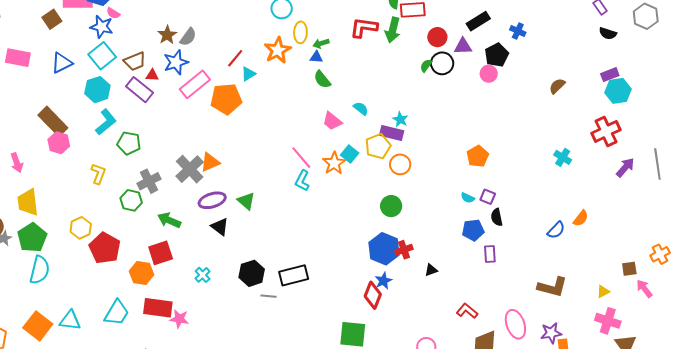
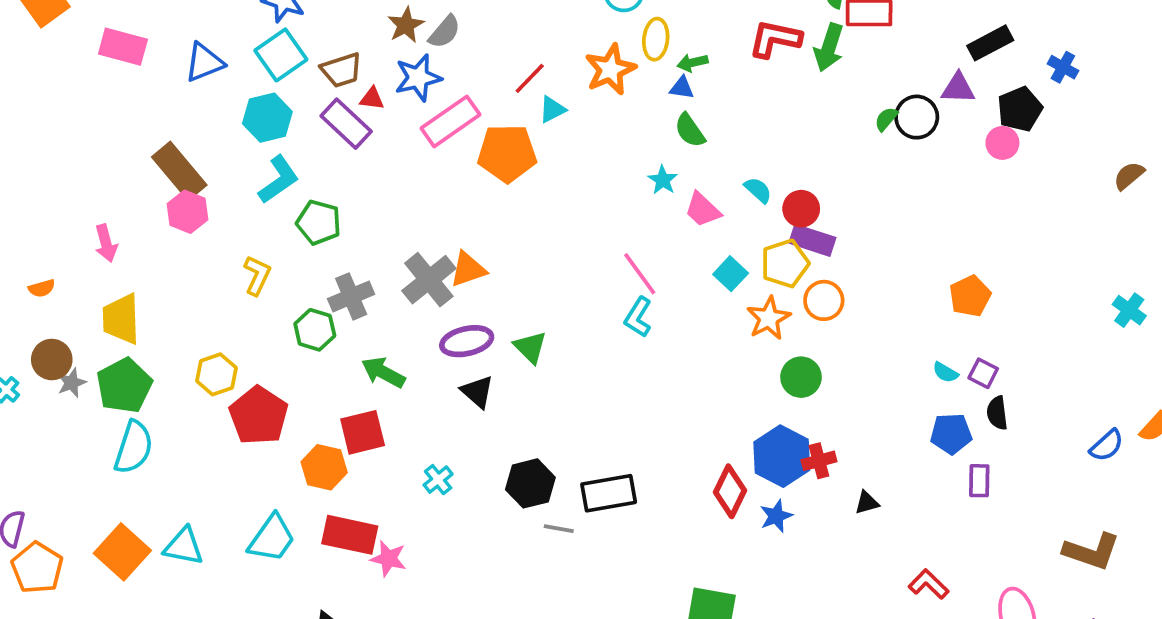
red circle: (437, 37) -> (801, 209), moved
cyan star: (400, 119) -> (663, 180), moved
orange star: (334, 163) -> (769, 318), moved
red diamond: (373, 295) -> (730, 491), moved

